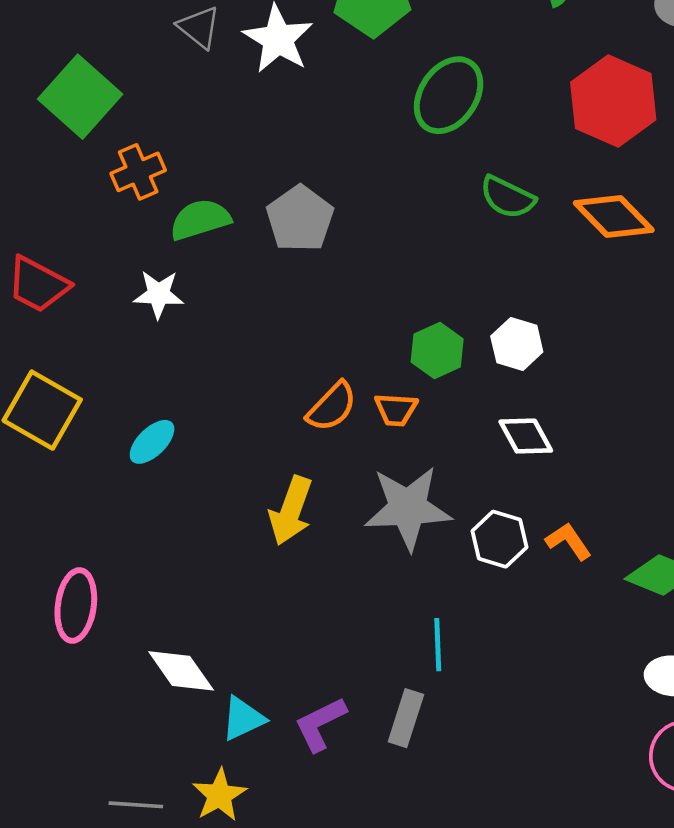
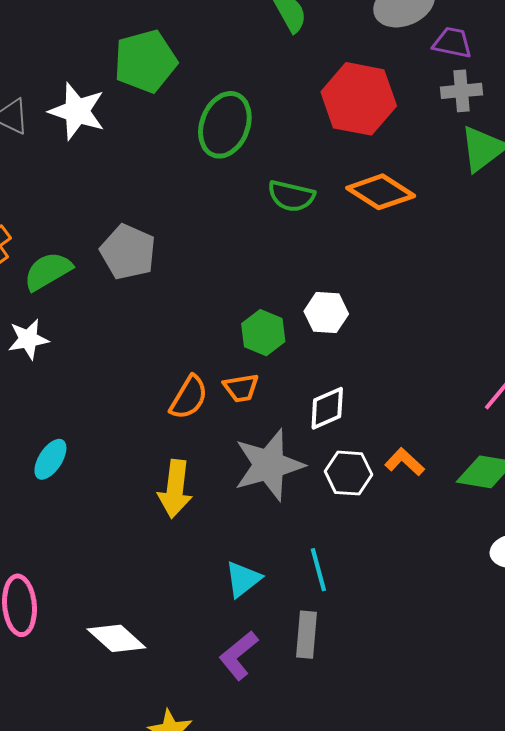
white diamond: (526, 436) -> (327, 408), moved, turned -72
cyan triangle: (243, 719) -> (243, 579), moved

